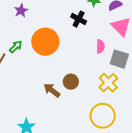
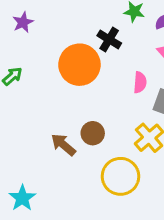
orange circle: (45, 42) -> (79, 65), moved
yellow circle: (103, 116) -> (120, 176), moved

